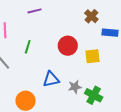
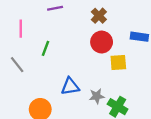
brown cross: (91, 16) -> (99, 16), moved
red circle: (68, 46) -> (102, 42), moved

